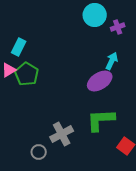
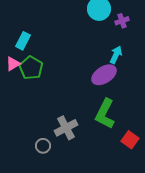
green L-shape: (101, 120) -> (105, 114), turned -60

